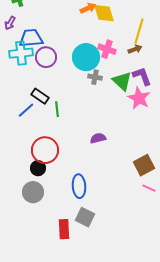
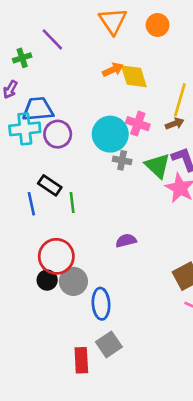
blue line: (26, 110) -> (31, 204), turned -60
gray circle: (33, 192) -> (73, 281), moved
gray square: (85, 217) -> (109, 344), turned 30

